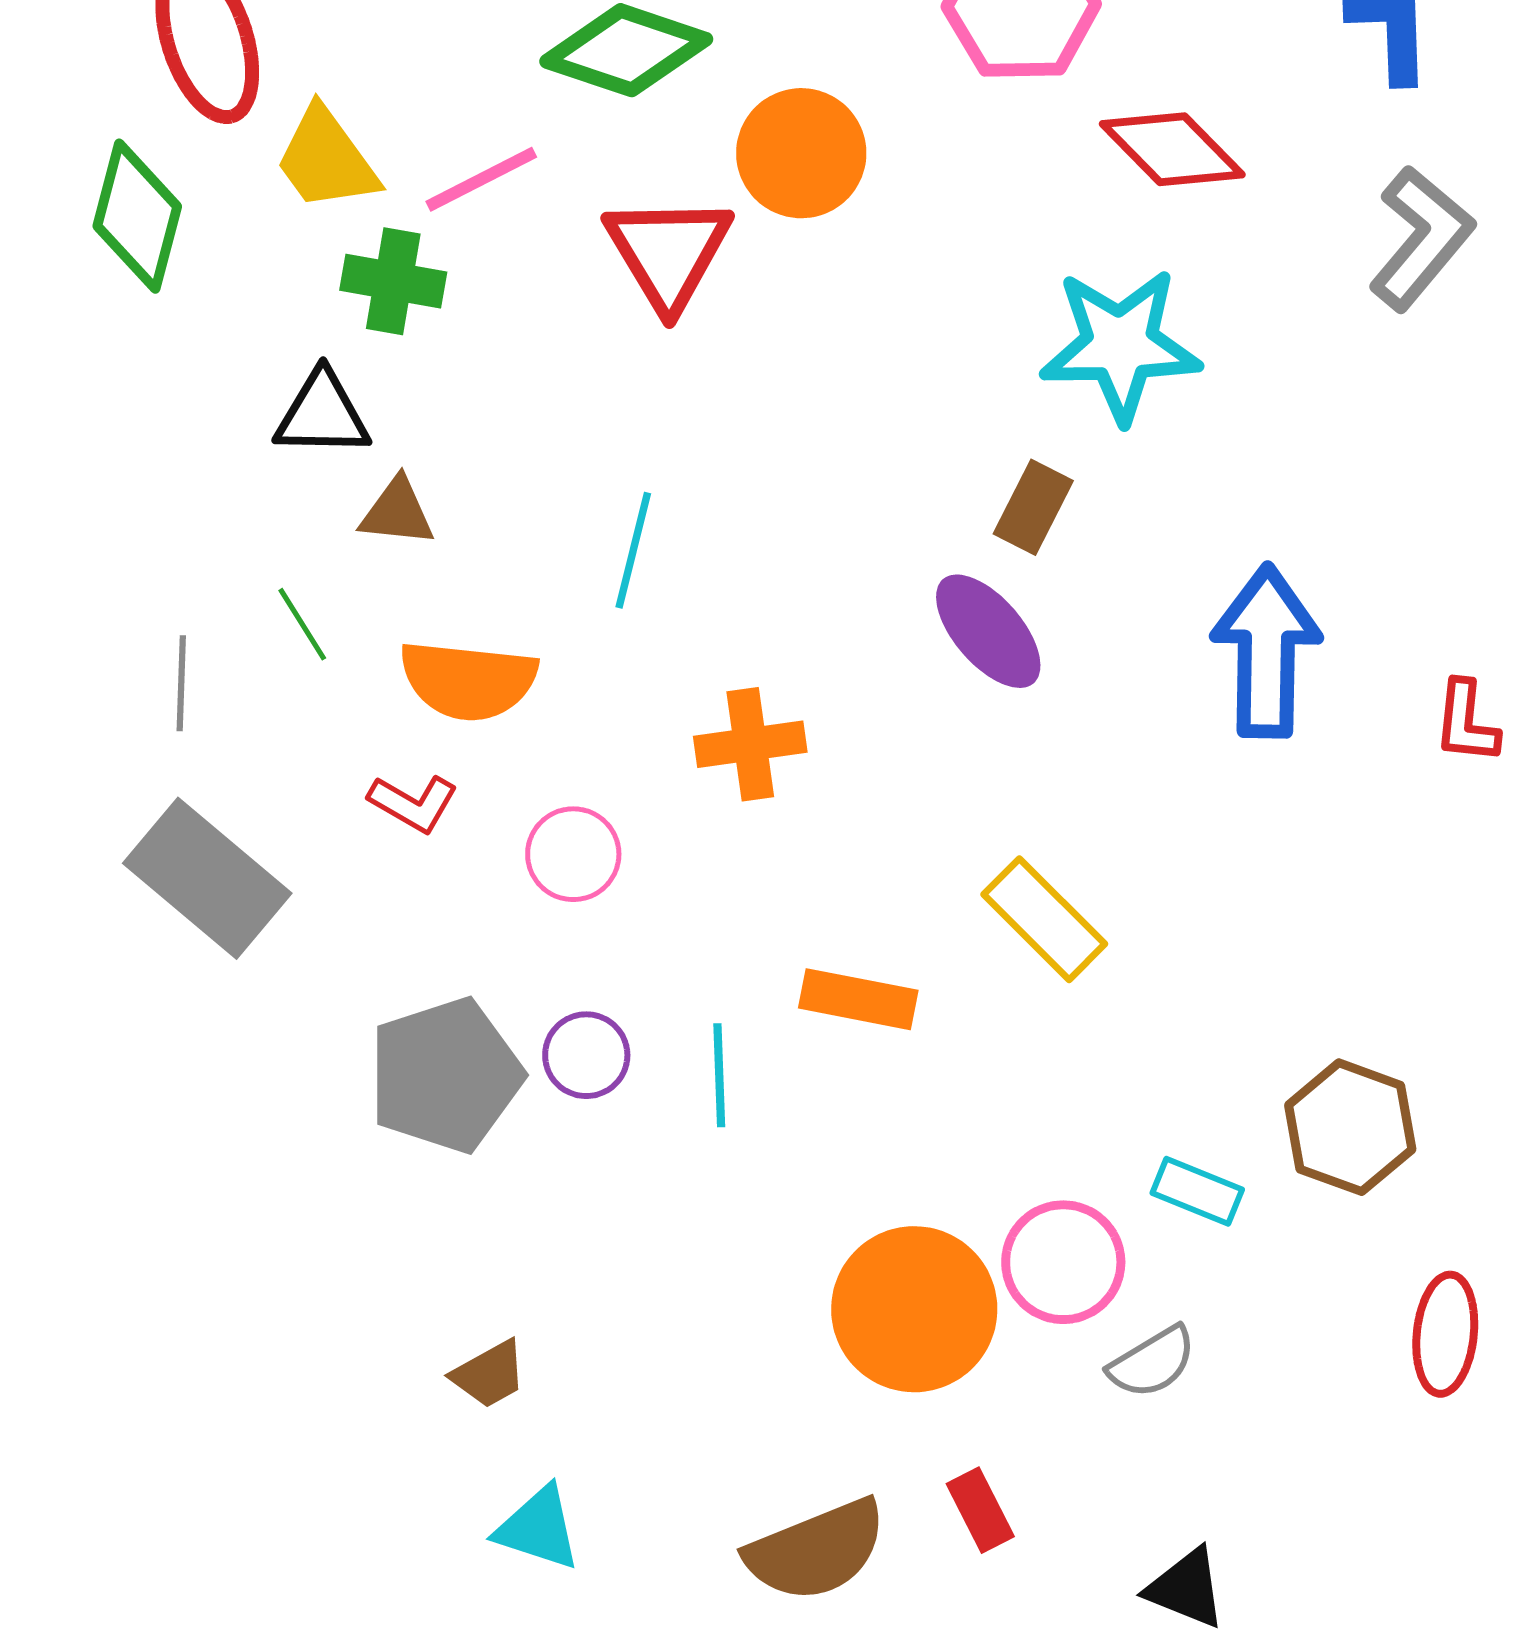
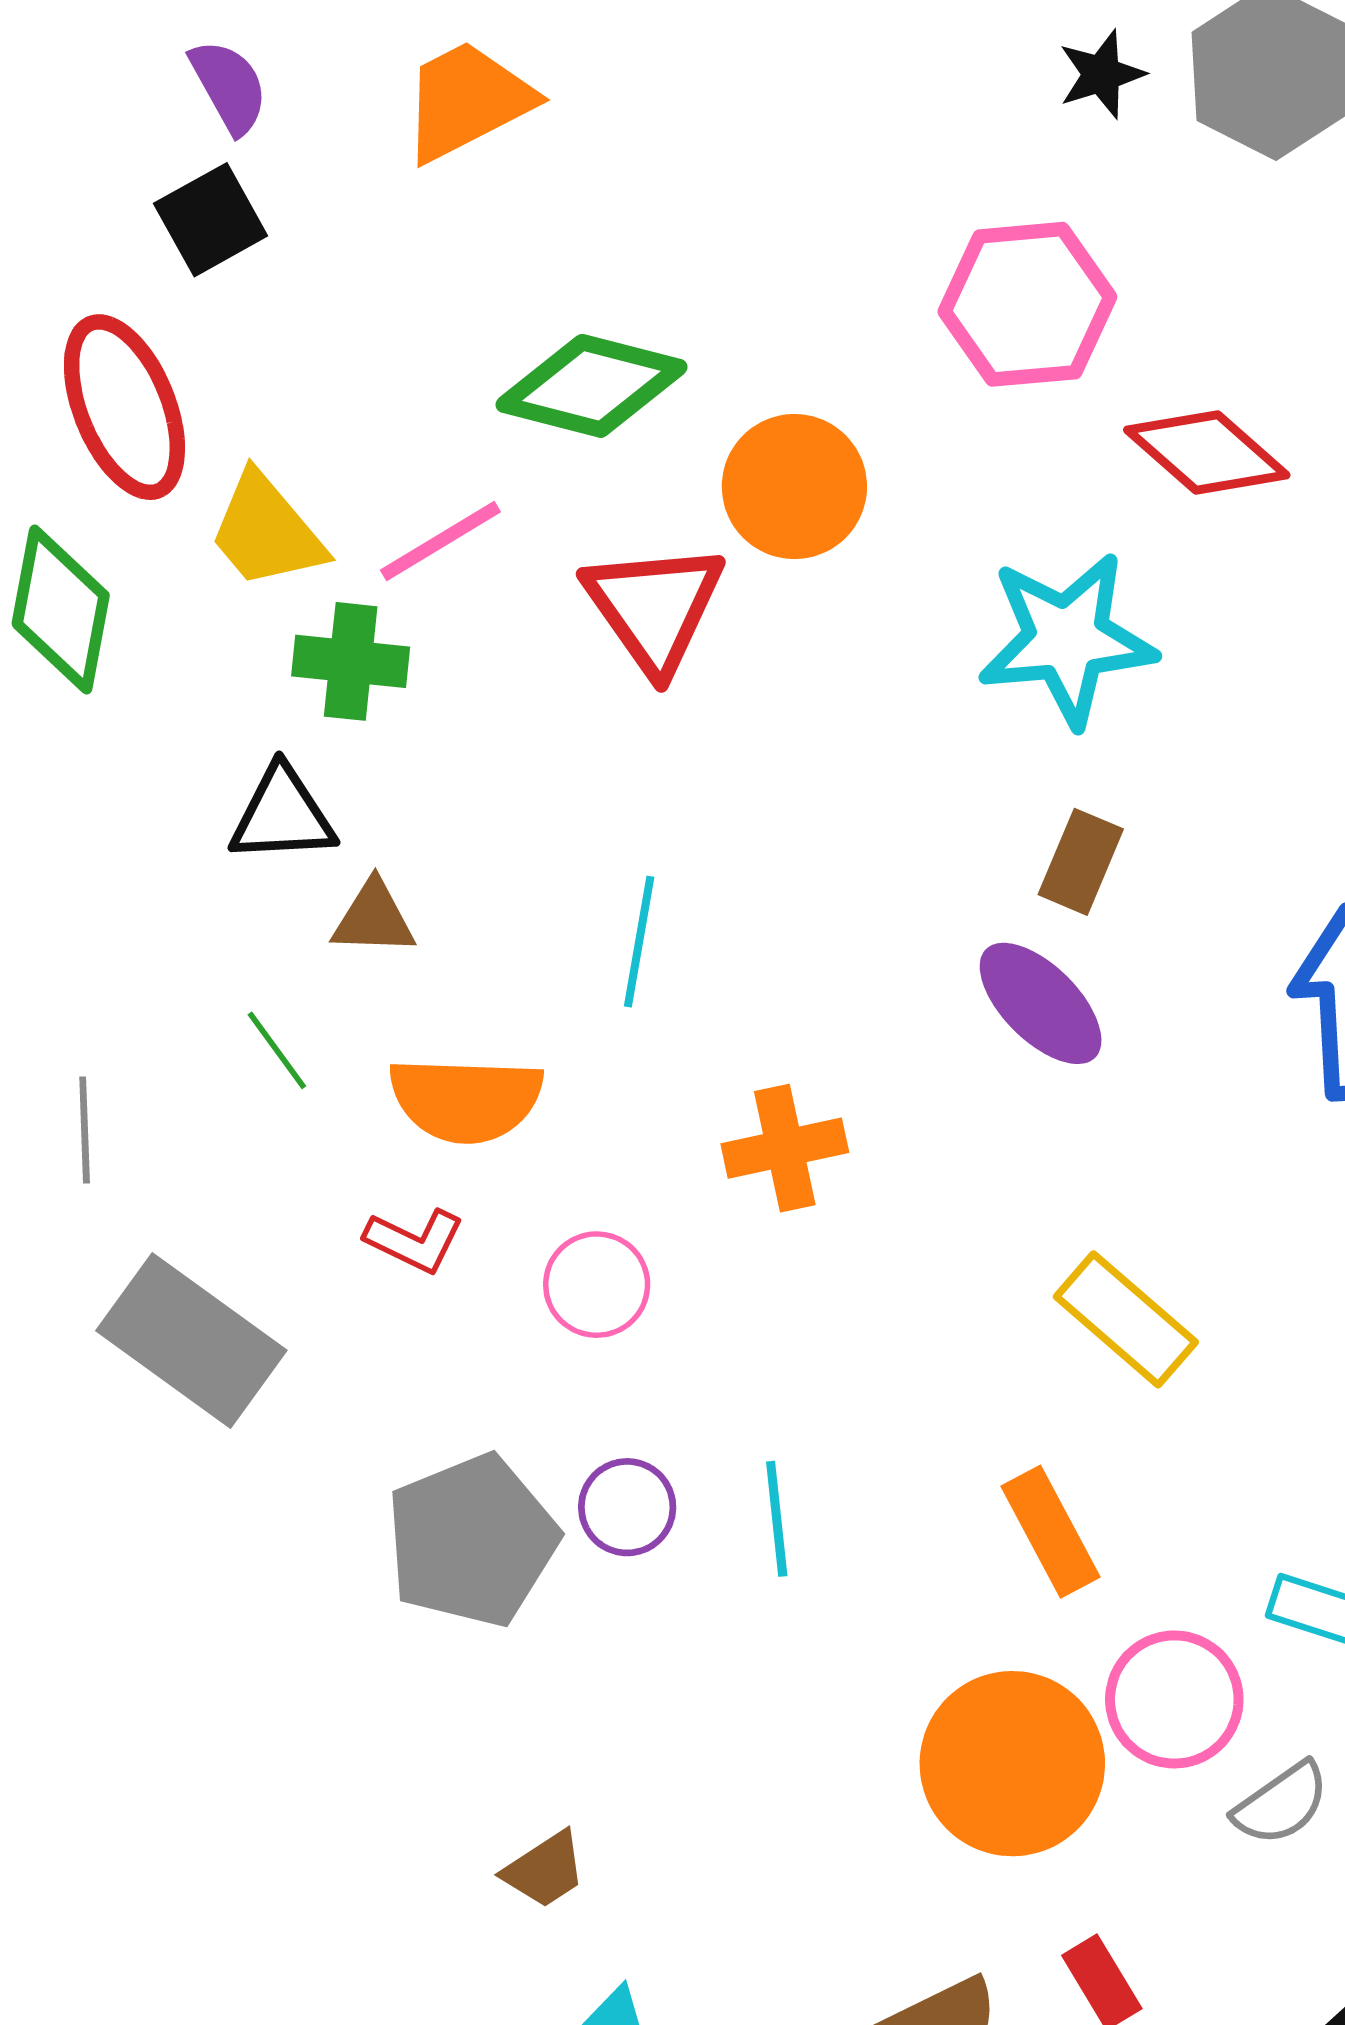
cyan star: (1120, 345) -> (1067, 639), moved
gray line: (181, 683) -> (85, 1130), moved
orange rectangle: (858, 999) -> (1050, 1532), moved, turned 55

